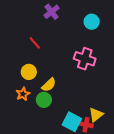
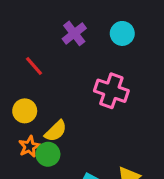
purple cross: (52, 12) -> (74, 33), moved
orange star: (23, 94) -> (29, 146), moved

